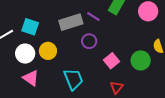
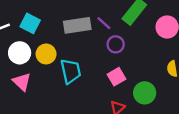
purple circle: (89, 41) -> (116, 44), moved
green circle: (141, 60) -> (145, 93), moved
cyan trapezoid: (73, 79) -> (71, 71), moved

